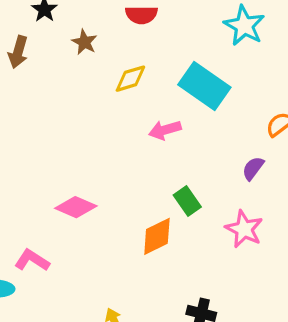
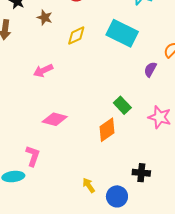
pink arrow: (165, 130) -> (43, 71), moved
purple semicircle: (253, 168) -> (150, 69), moved
pink L-shape: (32, 260) -> (33, 156), turned 85

